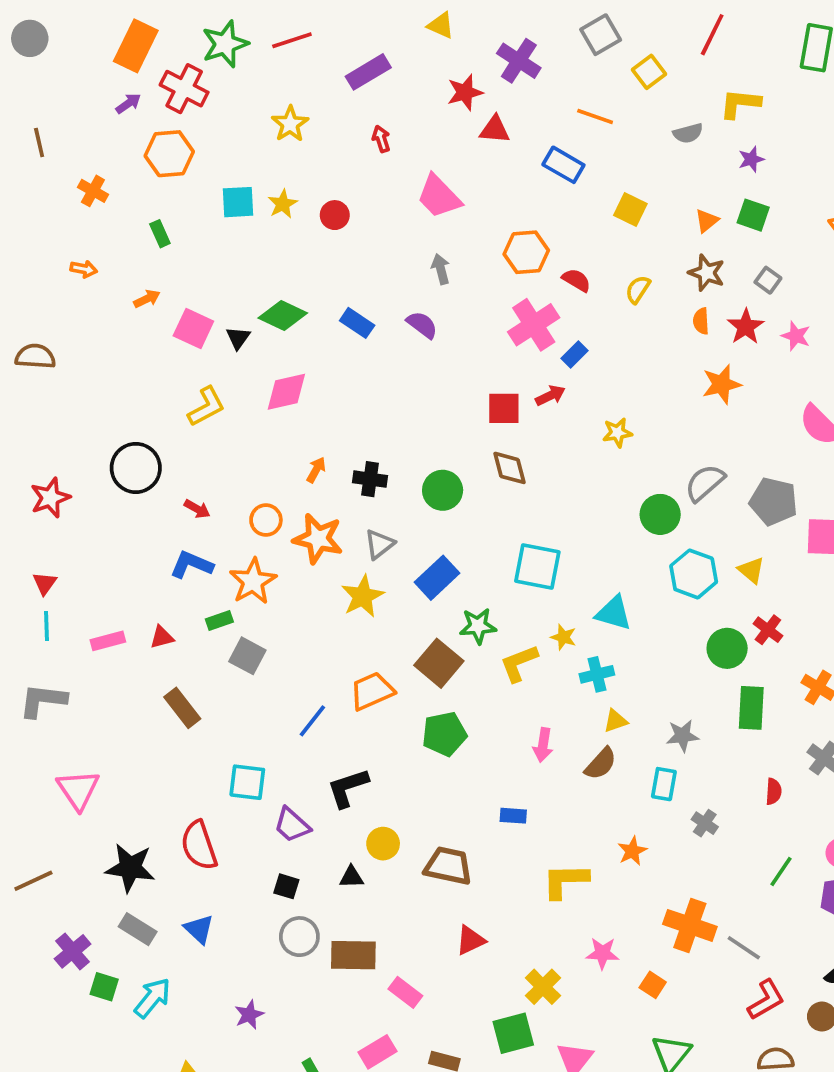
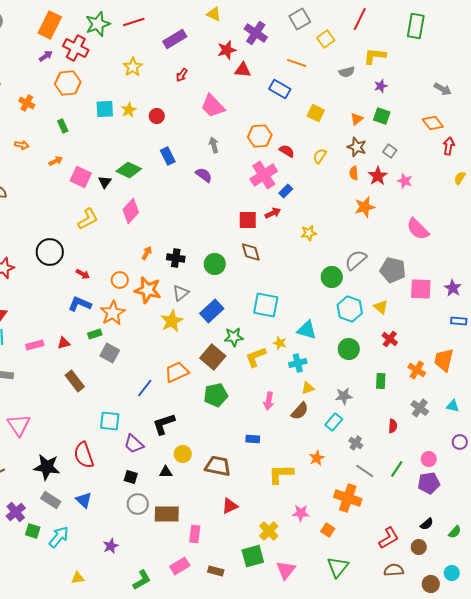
red arrow: (381, 139) -> (182, 75), turned -128
blue rectangle: (357, 323) -> (168, 156), moved, turned 30
pink diamond: (286, 392) -> (131, 211), turned -35
green circle: (727, 648) -> (349, 349), moved
green rectangle: (751, 708) -> (381, 381), size x0.7
cyan rectangle: (664, 784) -> (334, 422), turned 30
gray line: (744, 948) -> (365, 471), moved
pink rectangle: (405, 992) -> (195, 534), turned 60

